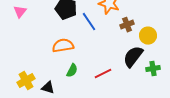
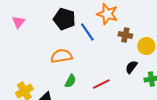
brown cross: (127, 25) -> (125, 35), turned 32
black semicircle: (133, 57) -> (131, 67), size x0.6

